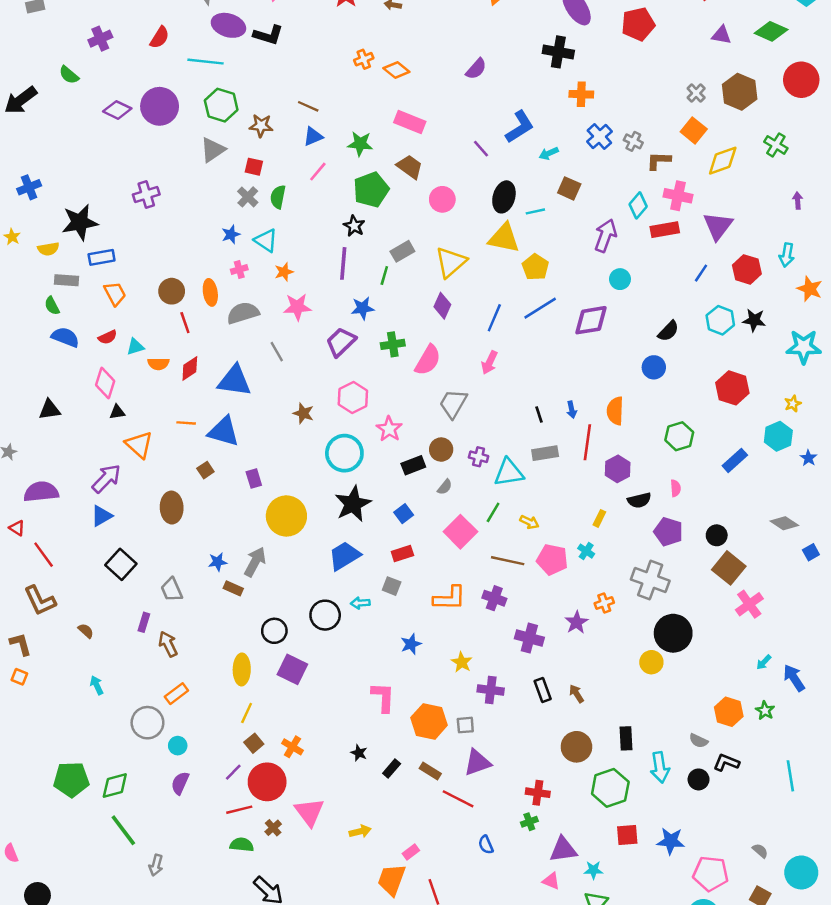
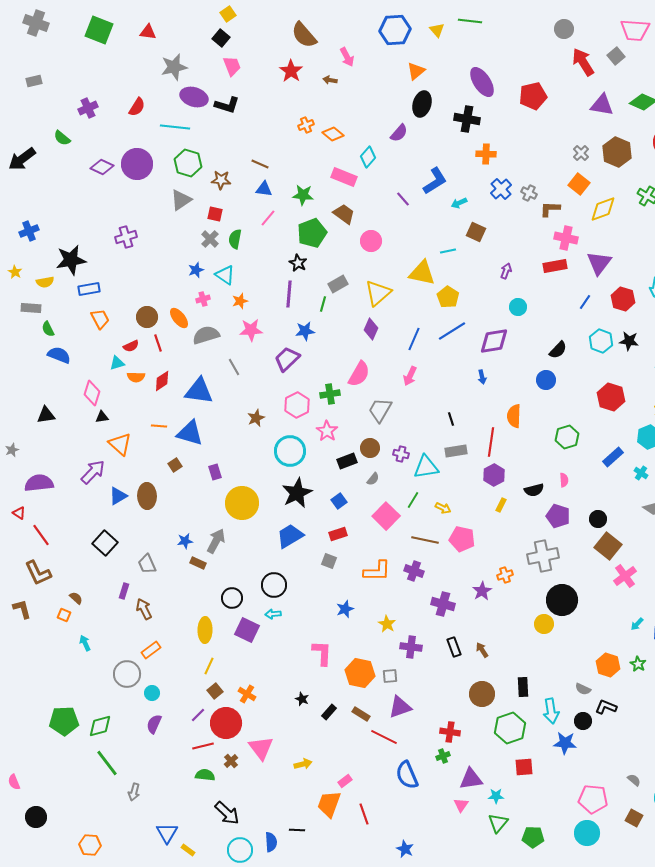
purple triangle: (721, 35) -> (602, 105), size x1.4
blue triangle: (313, 137) -> (264, 189), turned 30
black ellipse: (504, 197) -> (422, 104), moved
cyan diamond: (638, 205) -> (368, 157), moved
purple arrow: (605, 236) -> (506, 271), size x0.6
gray rectangle: (66, 280) -> (31, 308), moved
orange ellipse: (210, 292) -> (179, 318), turned -30
red semicircle: (108, 337) -> (131, 346), moved
green cross: (393, 344) -> (330, 394), moved
blue arrow: (572, 410) -> (482, 377), moved
brown star: (303, 413) -> (256, 418), turned 30
purple hexagon: (618, 469) -> (494, 475), moved
blue triangle: (102, 516) -> (118, 496), moved
cyan cross: (586, 551) -> (641, 473), moved
gray cross: (650, 580) -> (543, 556), turned -32
cyan arrow: (360, 603) -> (273, 614), moved
orange square: (19, 677) -> (64, 615), moved
blue star: (671, 841) -> (565, 743), moved
blue semicircle: (486, 845) -> (407, 775), size x1.8
pink triangle: (551, 881) -> (461, 805), turned 42

